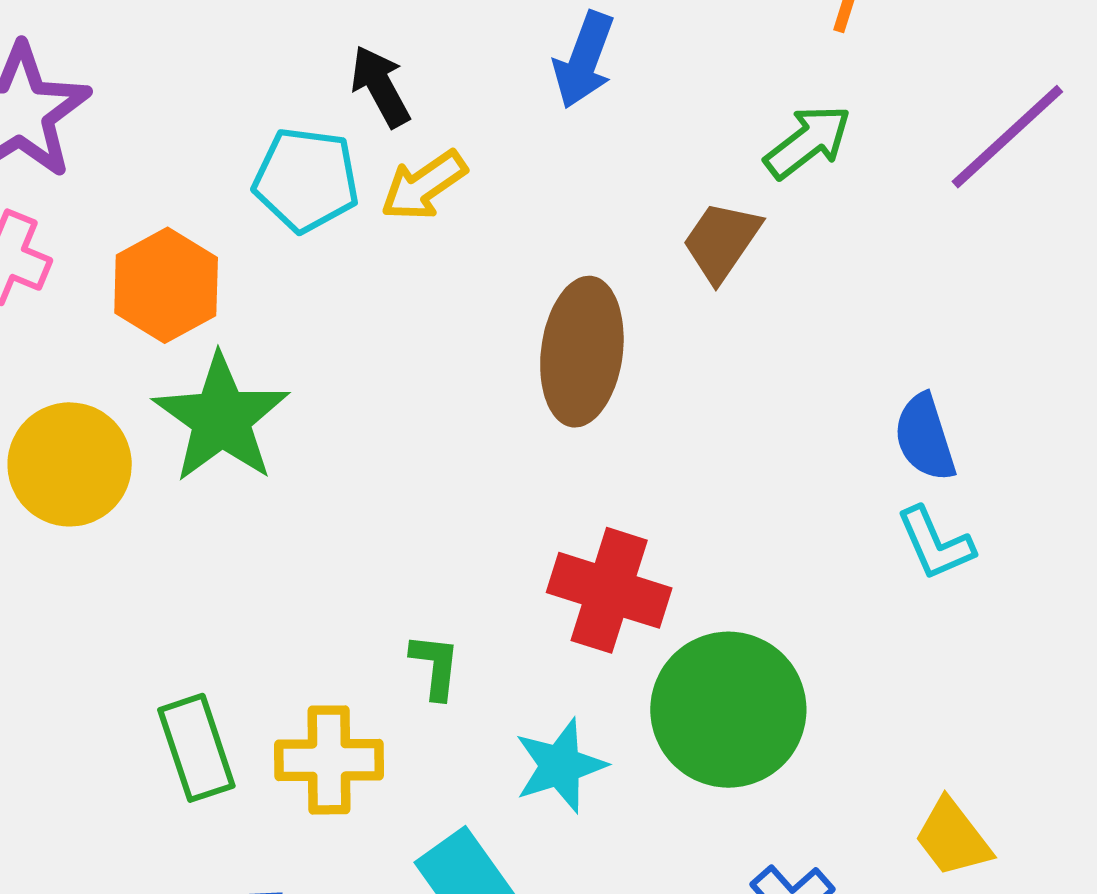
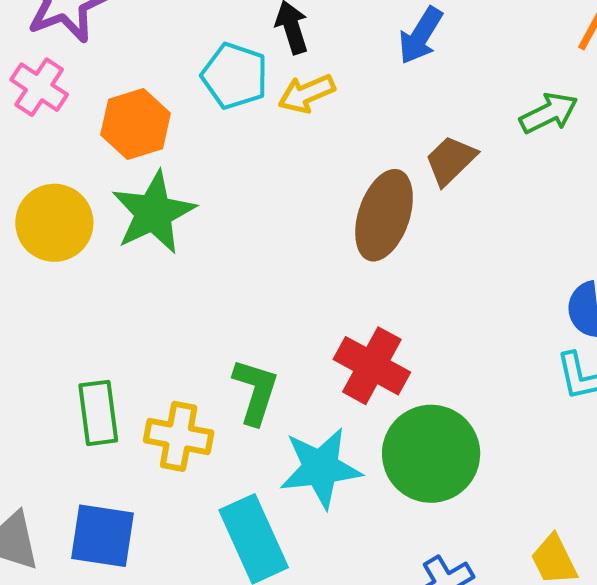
brown trapezoid: (721, 241) -> (451, 160), moved
green L-shape: (435, 666) -> (255, 391), size x1.5
cyan star: (560, 766) -> (321, 468), size x1.4

